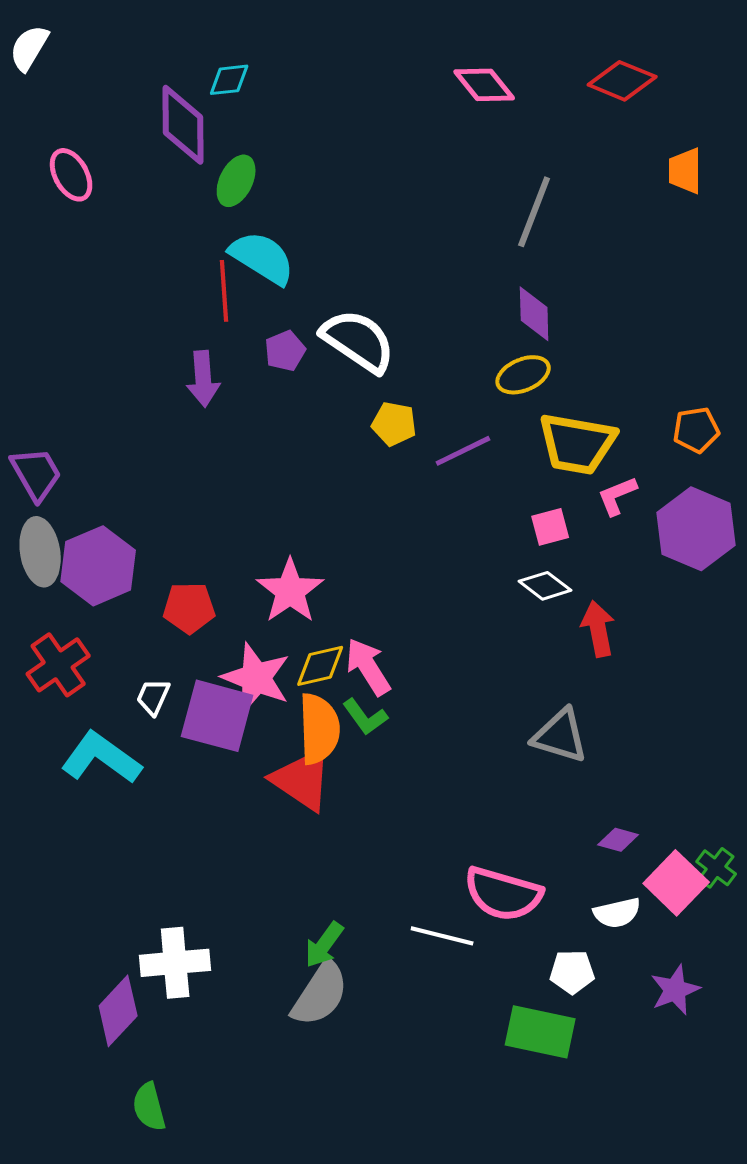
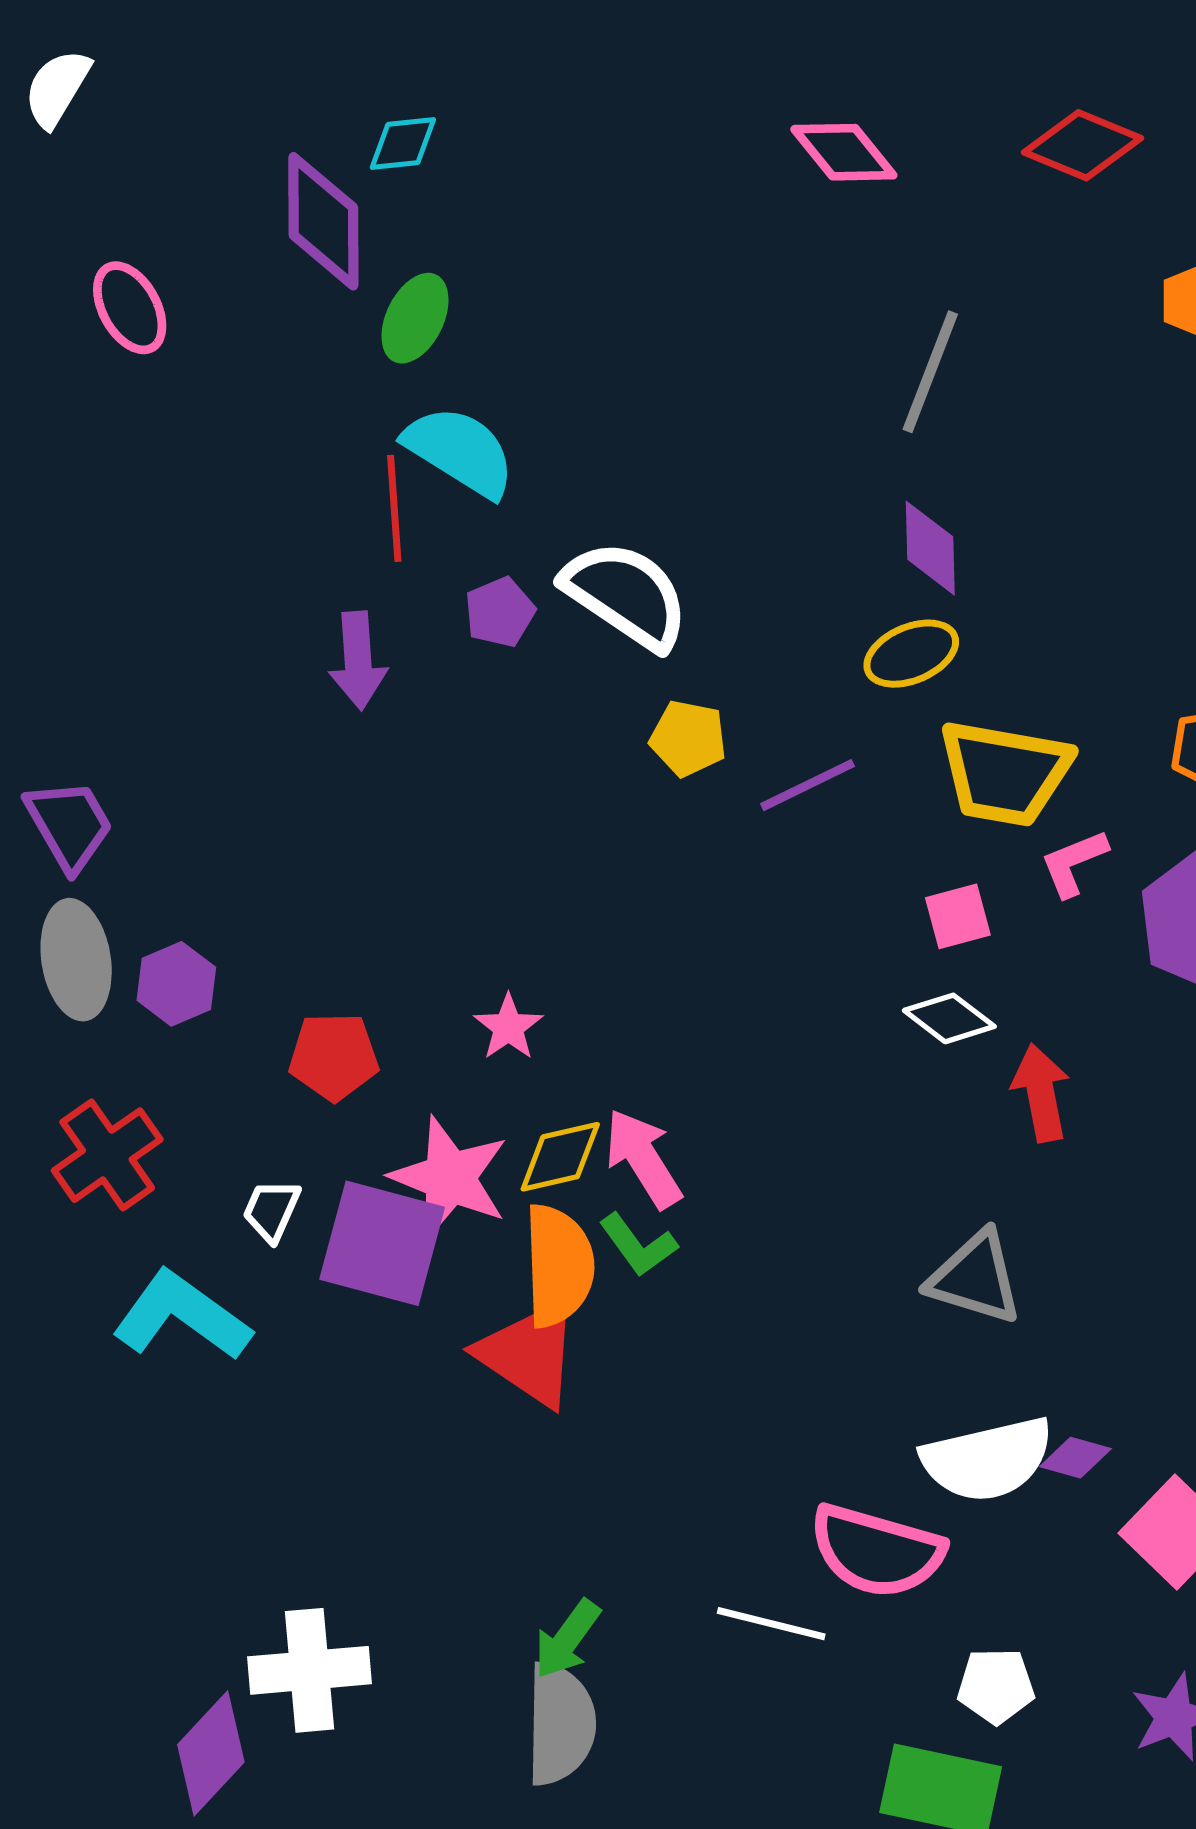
purple hexagon: (98, 566) -> (176, 984), size x0.6
pink star: (290, 591) -> (508, 1027), size x0.6
white semicircle: (617, 913) -> (987, 1459), moved, size x1.6
gray semicircle: (320, 994) -> (560, 1724), turned -32

